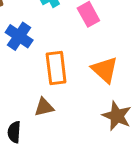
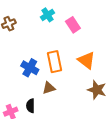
blue cross: (19, 36) -> (30, 68), moved

